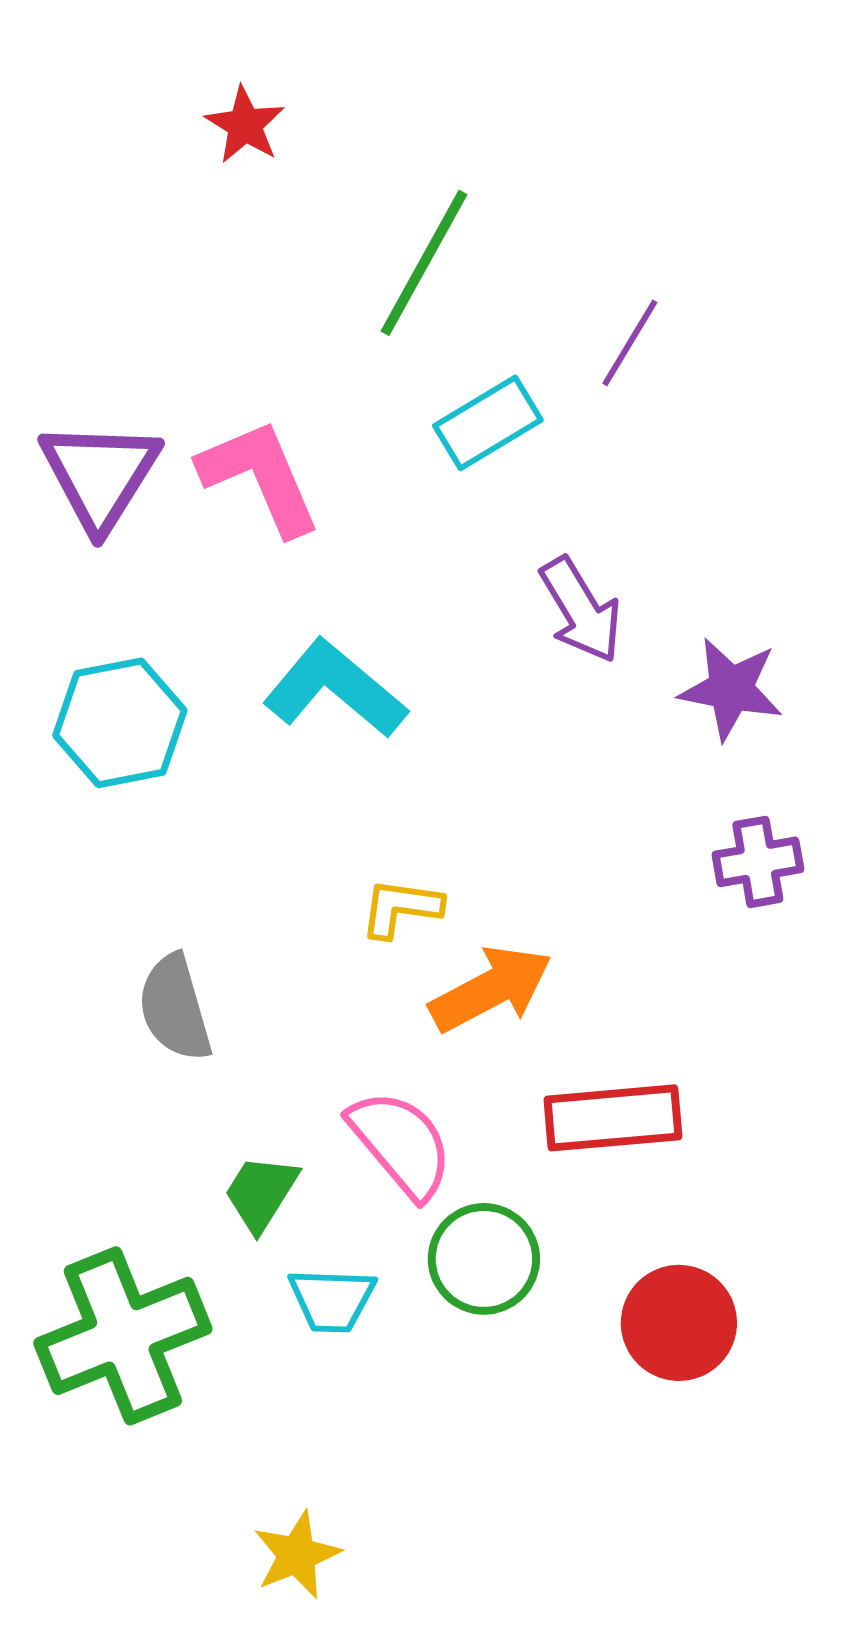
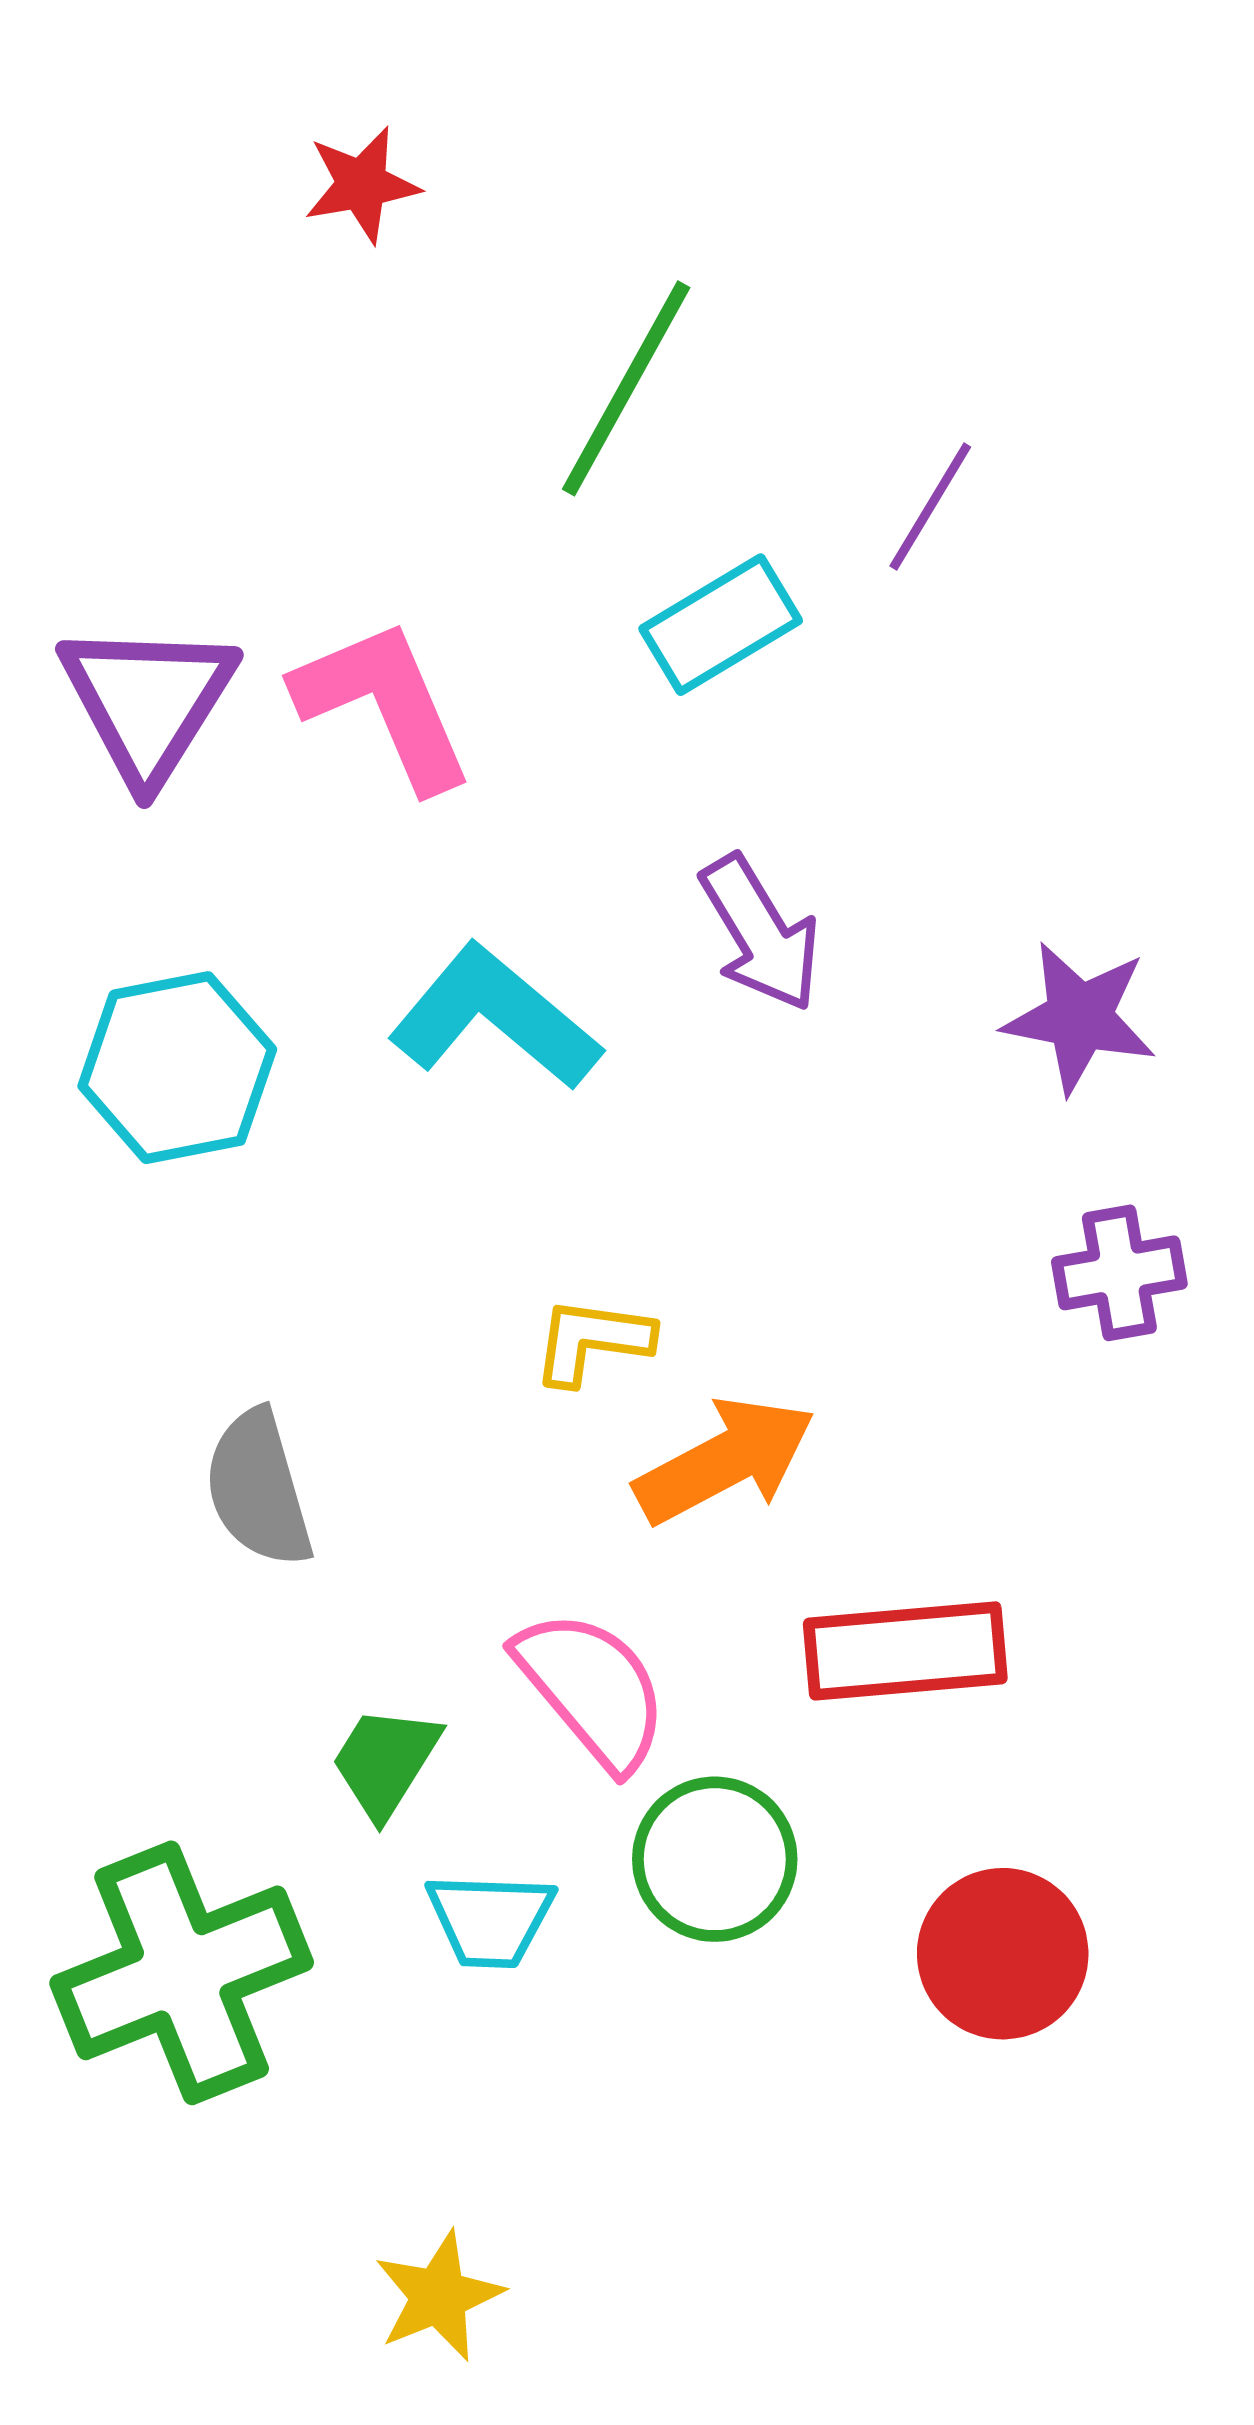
red star: (245, 125) -> (362, 185), turned 30
purple arrow: (581, 610) -> (760, 933), moved

